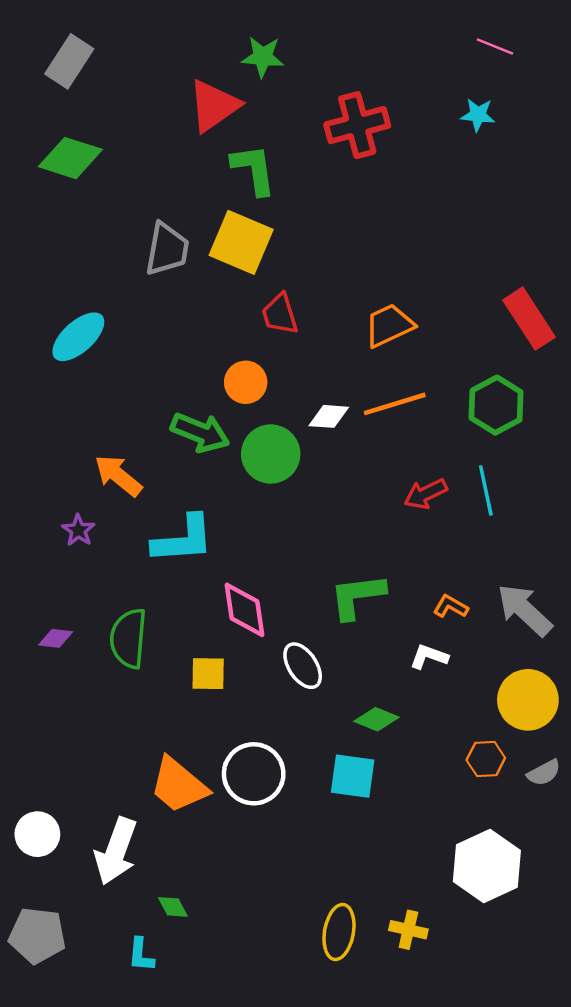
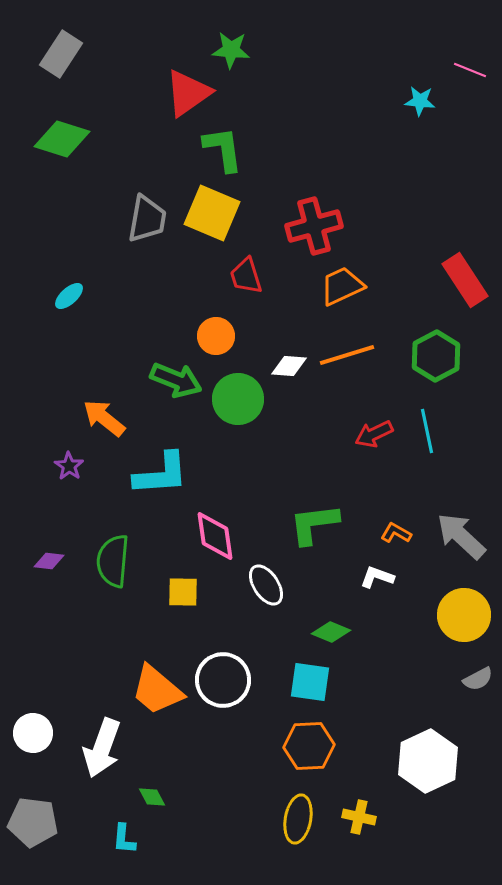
pink line: (495, 47) -> (470, 70), moved
red cross: (357, 125) -> (314, 226), moved
cyan ellipse: (78, 337) -> (69, 296), size x0.6
orange hexagon: (486, 759) -> (309, 746), moved, size x1.5

